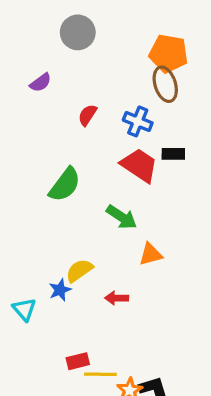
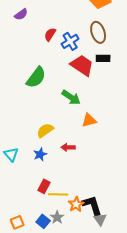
brown ellipse: (165, 84) -> (98, 32), moved
blue cross: (138, 121) -> (70, 41), moved, turned 36
blue star: (60, 290) -> (40, 154), moved
red rectangle: (78, 361) -> (44, 186), turned -48

